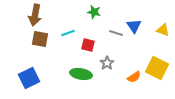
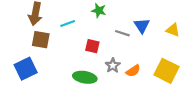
cyan line: (68, 33) -> (68, 23), moved
orange semicircle: (134, 77) -> (133, 71), moved
blue square: (29, 78) -> (26, 69), moved

